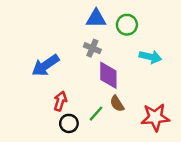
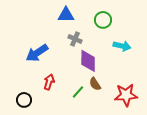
blue triangle: (96, 19) -> (66, 15), moved
black circle: (69, 123) -> (24, 100), moved

